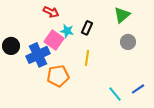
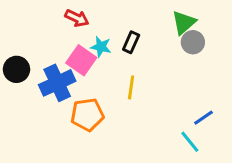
gray circle: (128, 42) -> (193, 42), moved
blue line: (138, 89) -> (203, 118), moved
cyan line: (115, 94) -> (190, 142), moved

